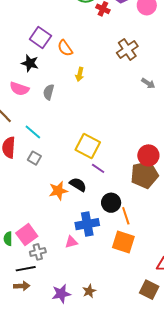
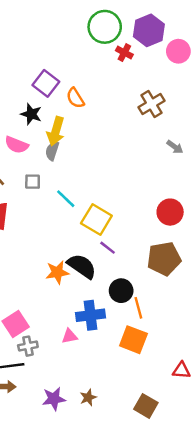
yellow arrow: (80, 74) -> (56, 131), moved, size x1.6
cyan line: (33, 132) -> (66, 199), moved
red circle: (148, 155) -> (170, 212), moved
gray square: (34, 158) -> (33, 182), moved, turned -32
black semicircle: (78, 185) -> (82, 266), size x1.4
brown square: (149, 290) -> (146, 406), moved

